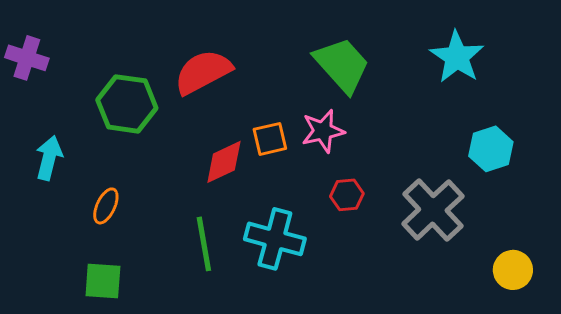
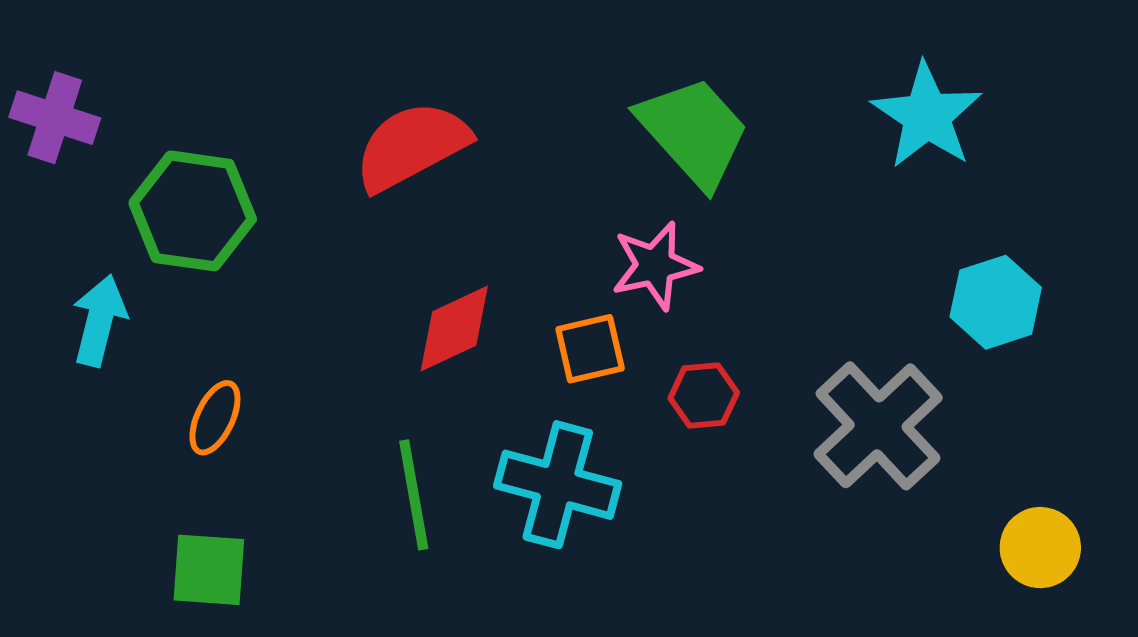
green hexagon: (127, 104) -> (193, 211), moved
orange square: (270, 139) -> (590, 349), moved

